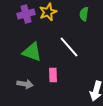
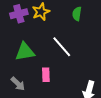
green triangle: (32, 52) -> (25, 52), turned -30
gray arrow: (25, 84) -> (18, 84), turned 35

